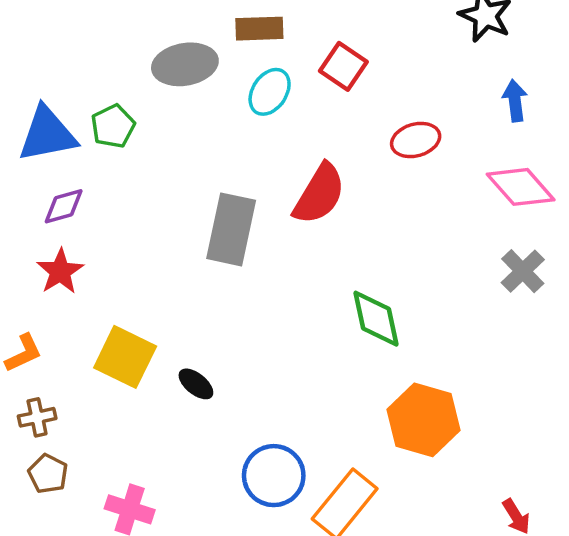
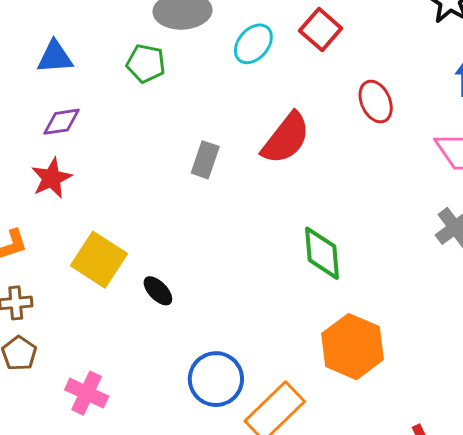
green pentagon: (113, 126) -> (146, 63), moved, turned 30
blue triangle: (47, 134) -> (55, 57), size x0.7
red ellipse: (416, 140) -> (376, 102), turned 75
gray rectangle: (231, 229) -> (205, 160), size x0.6

